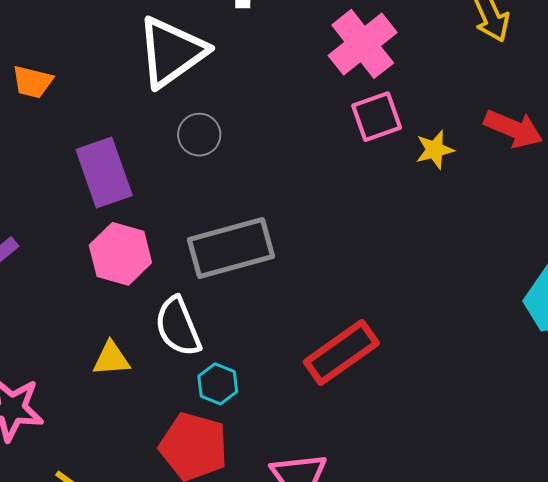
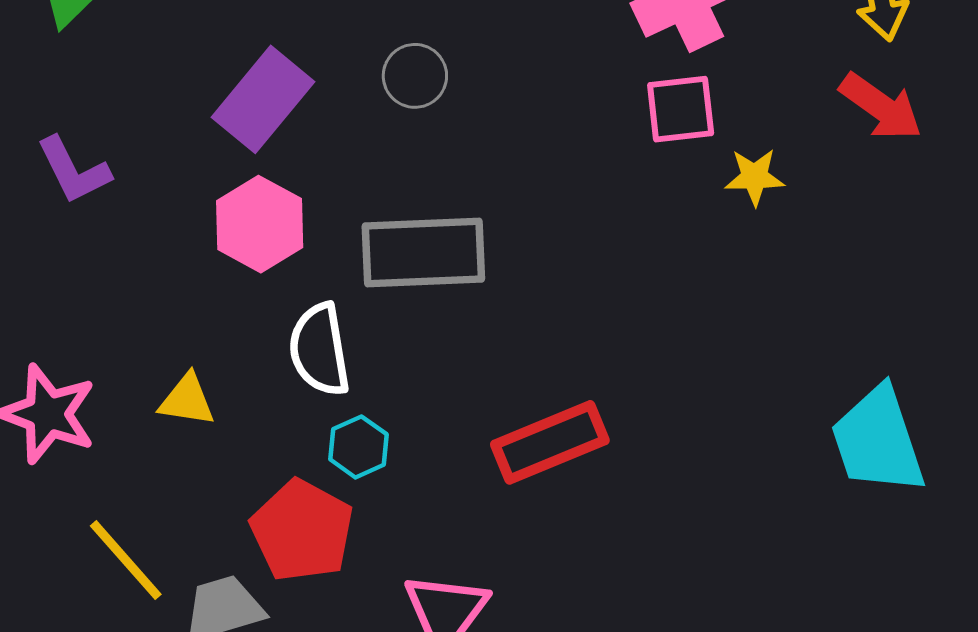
red arrow: (513, 129) -> (881, 107), moved
purple rectangle: (104, 172) -> (263, 99), turned 46
yellow triangle: (111, 359) -> (187, 400), moved

